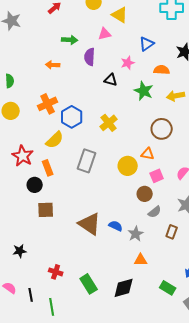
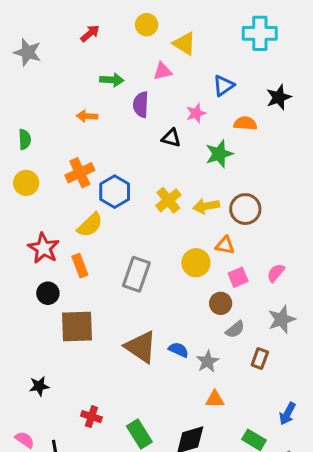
green star: (144, 91) -> (219, 154), turned 30
yellow arrow: (176, 96) -> (206, 206), moved
gray rectangle: (87, 161) -> (136, 274), moved
black circle: (35, 185) -> (48, 293), moved
brown square: (46, 210) -> (77, 327), size x1.4

